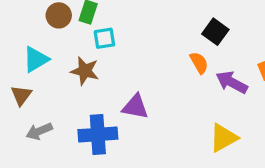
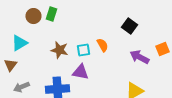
cyan square: (104, 38) -> (83, 50), moved
orange semicircle: (199, 63) -> (102, 45), moved
brown star: (85, 71) -> (59, 50), moved

